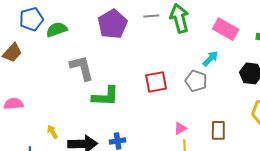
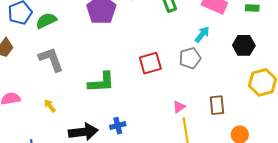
gray L-shape: (82, 68) -> (51, 59), moved
gray pentagon: (196, 81) -> (190, 58), turned -30
yellow arrow: (52, 132) -> (50, 106), moved

